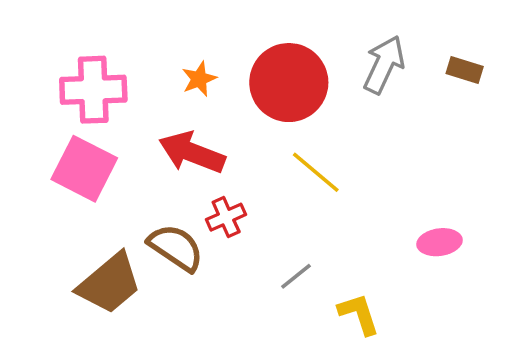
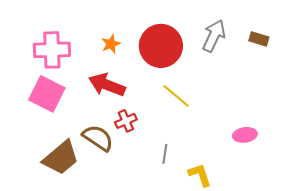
gray line: (296, 276) -> (165, 154), turned -42

